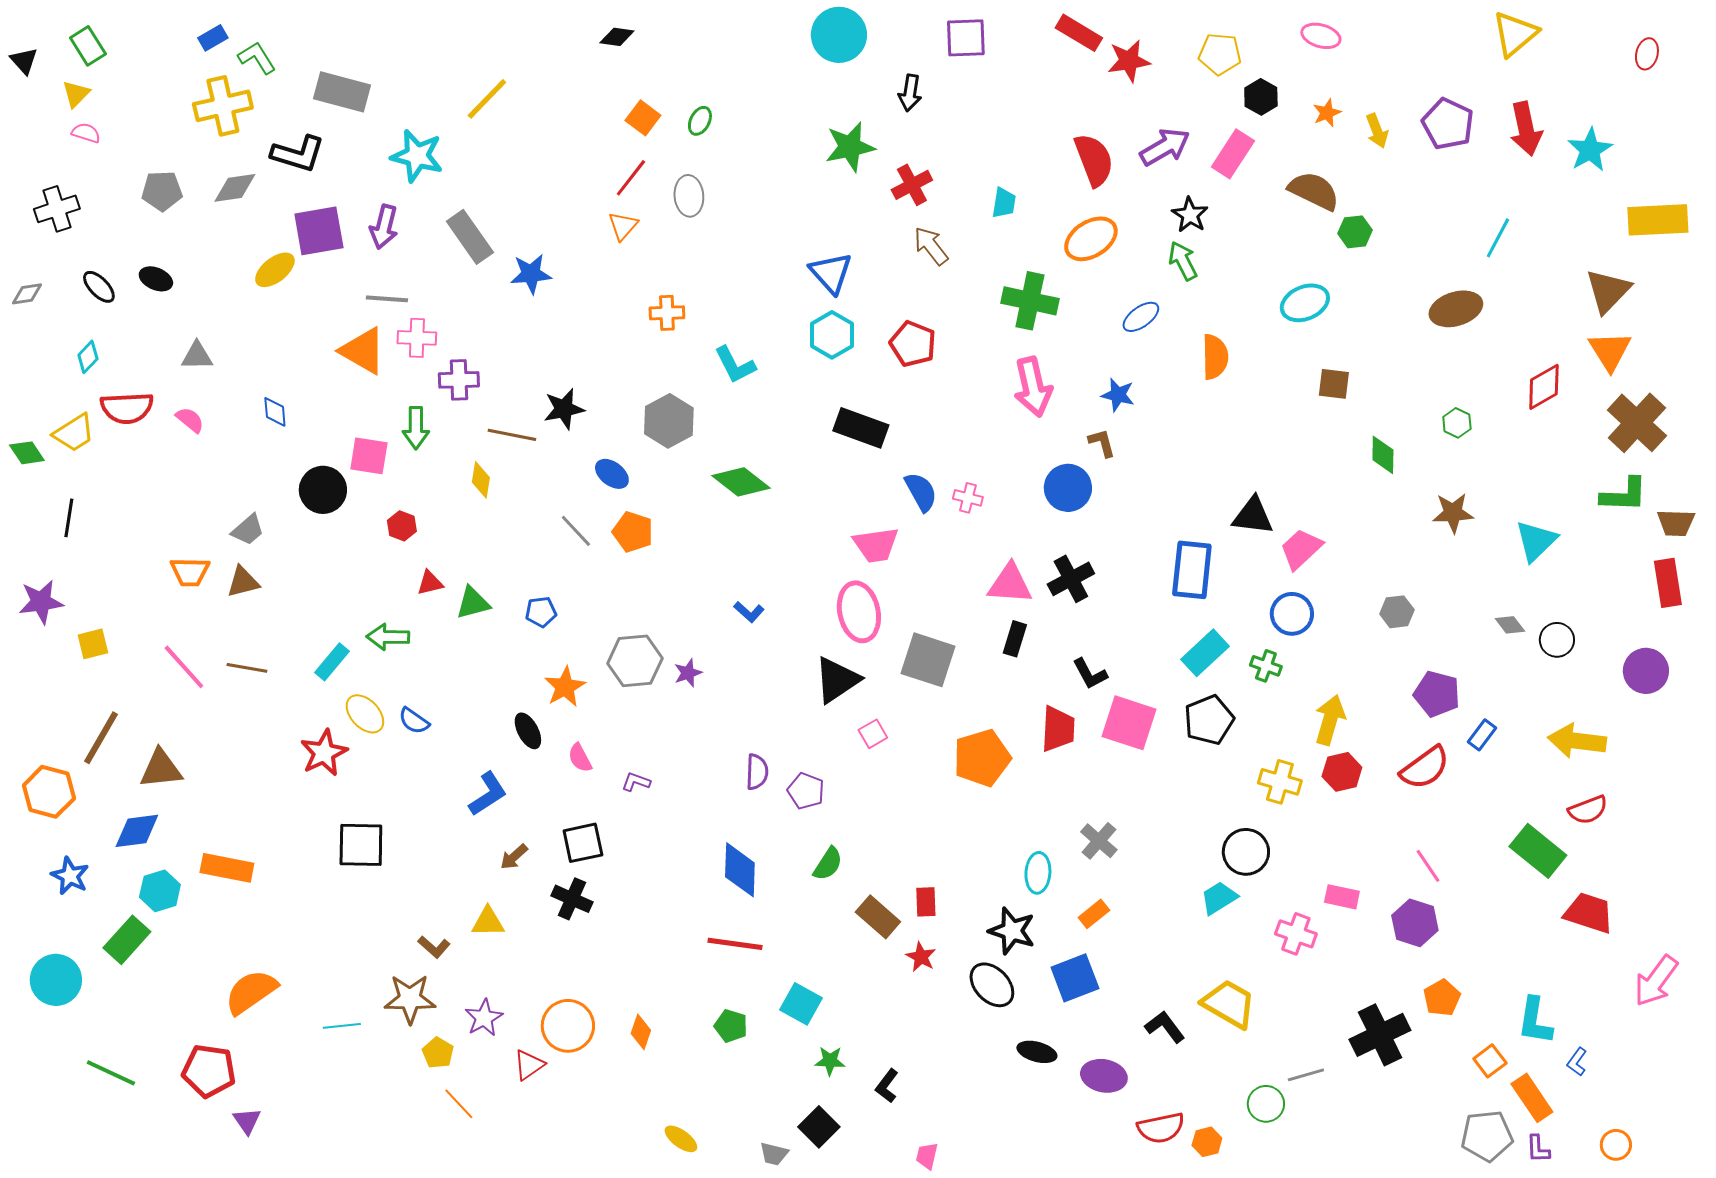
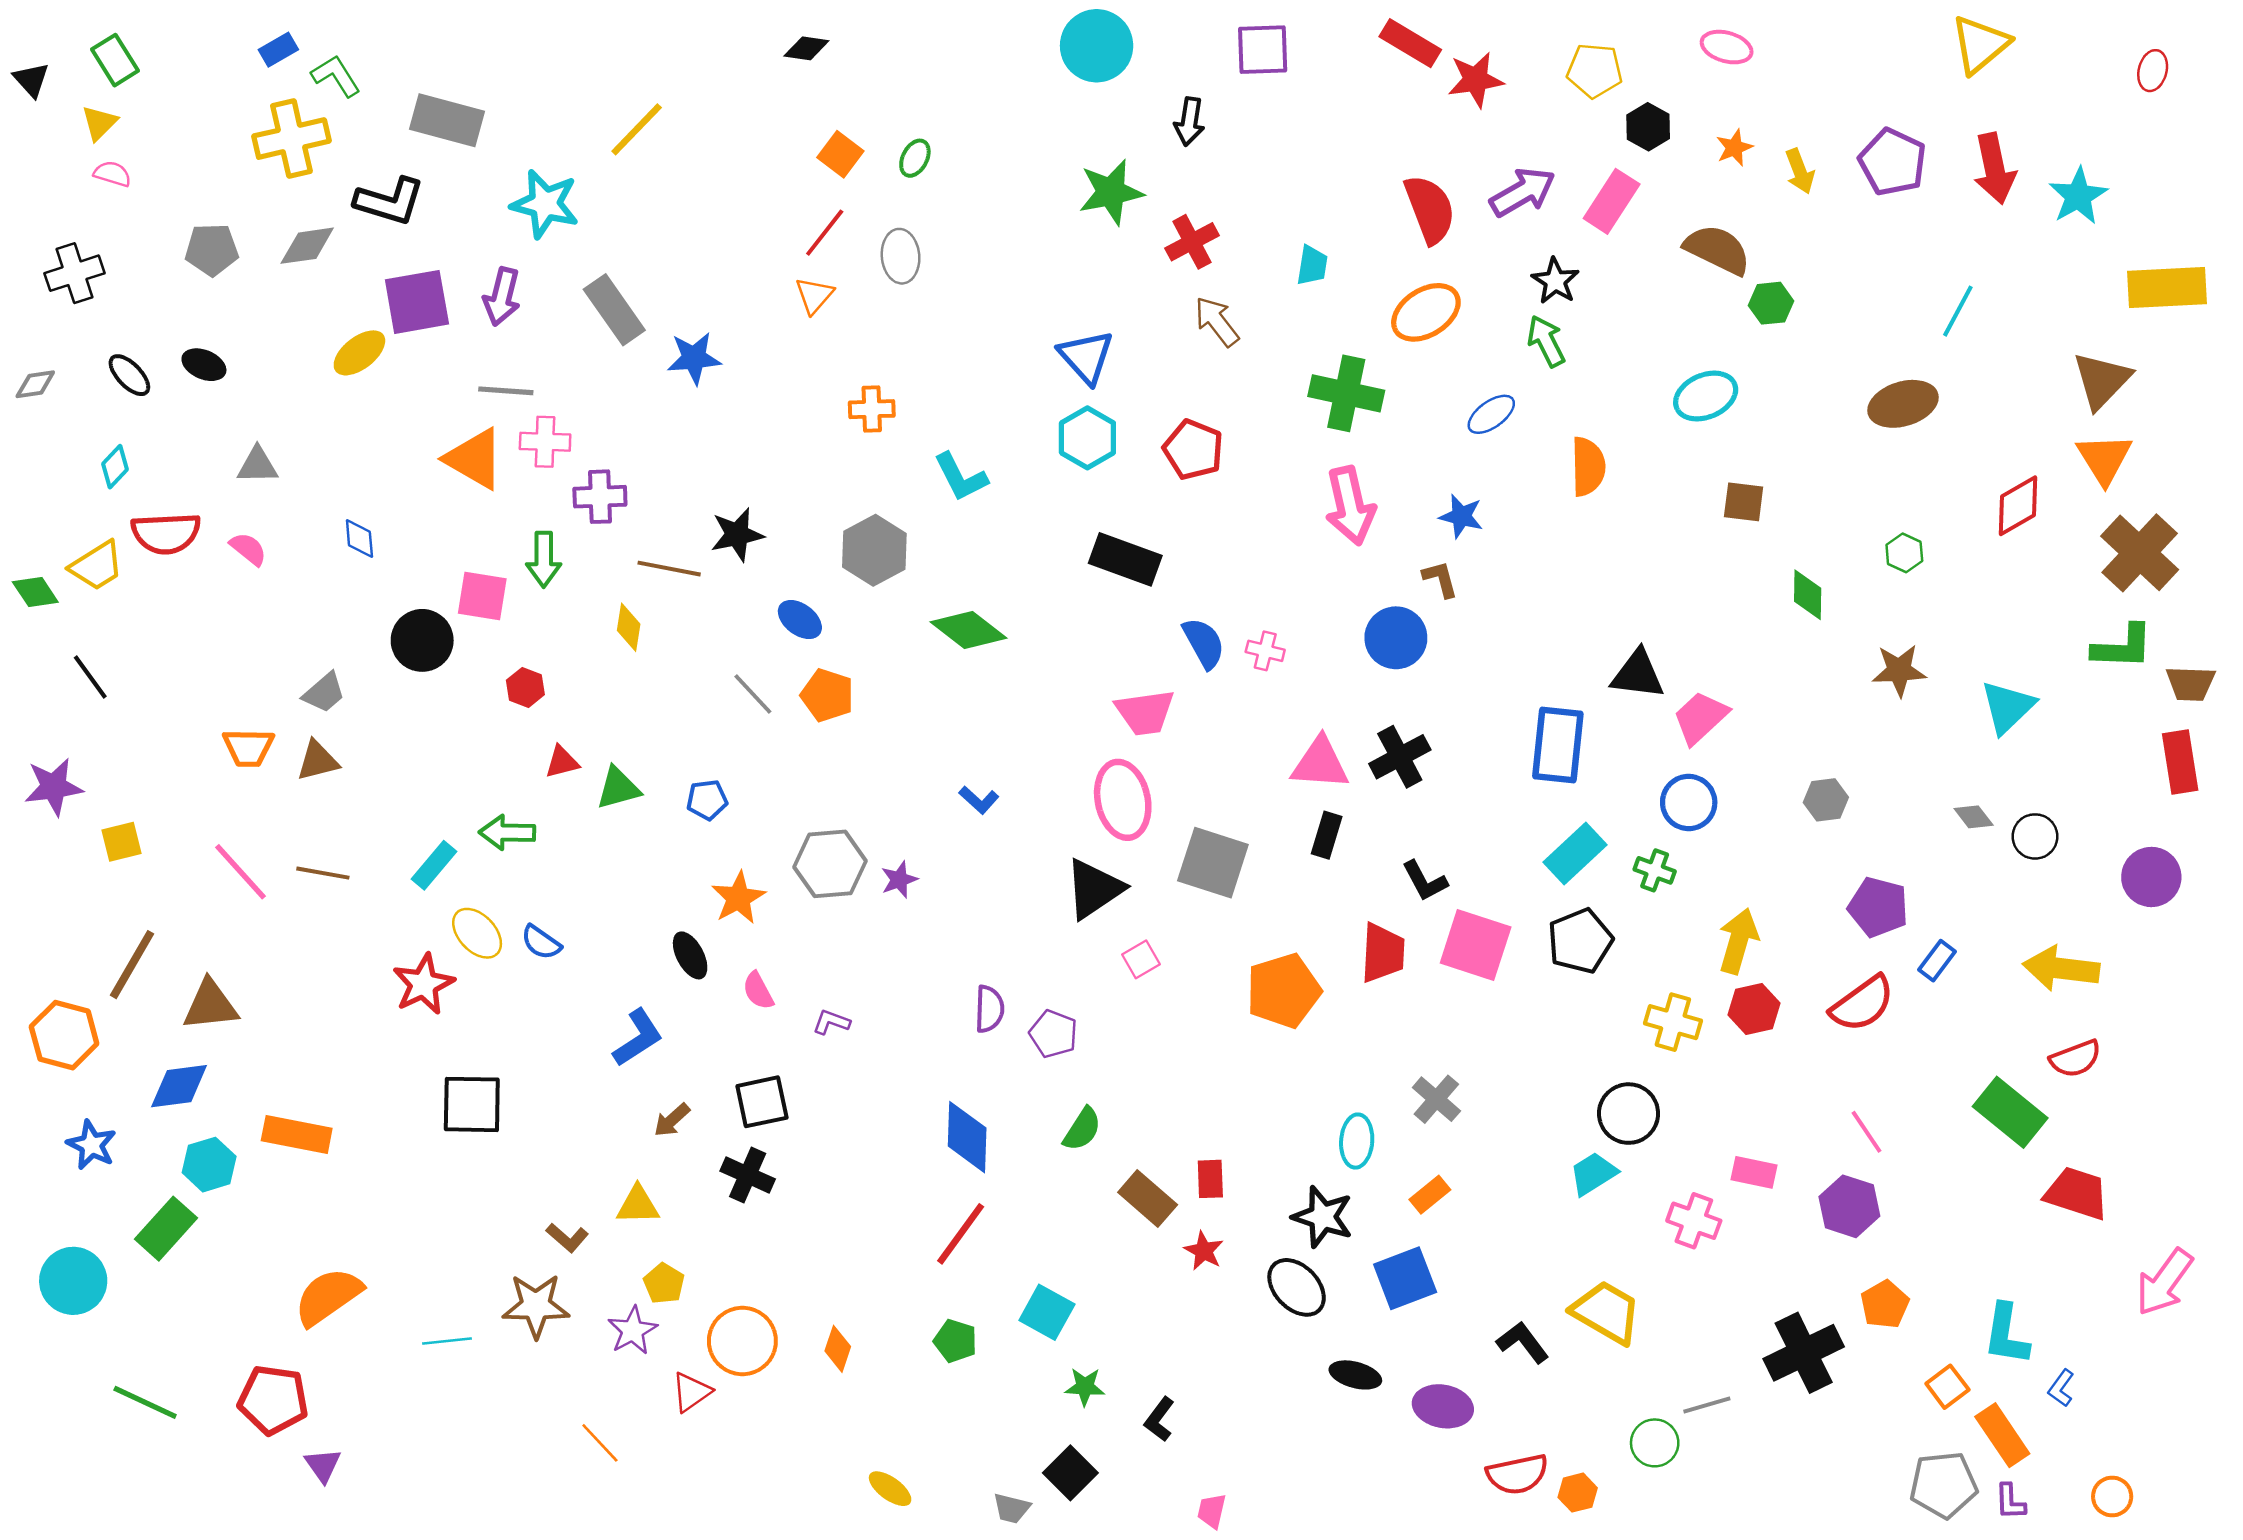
black line: (69, 518) -> (90, 677), turned -45
red line: (735, 944) -> (961, 1234), turned -62
yellow pentagon: (438, 1053) -> (664, 1283), moved

